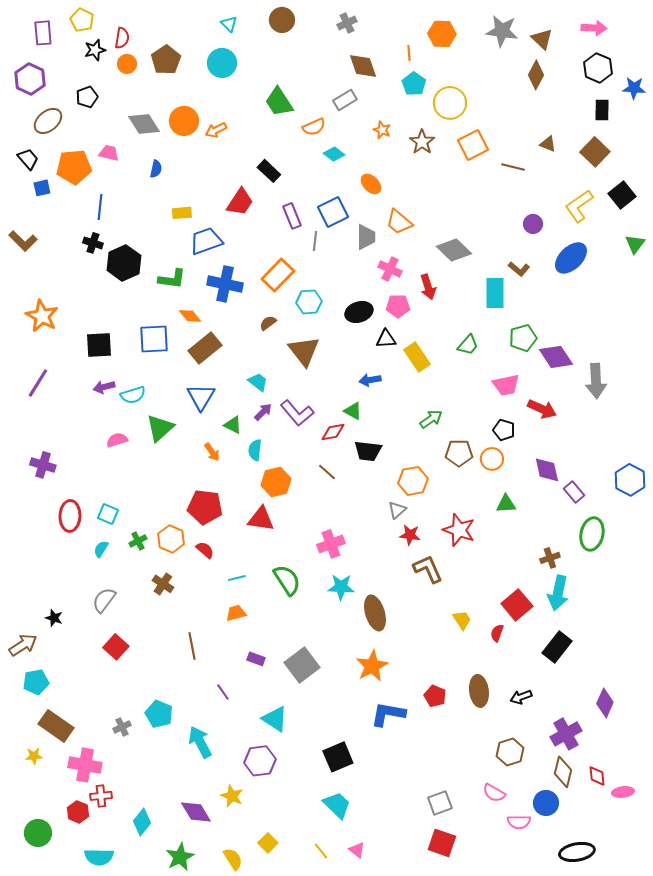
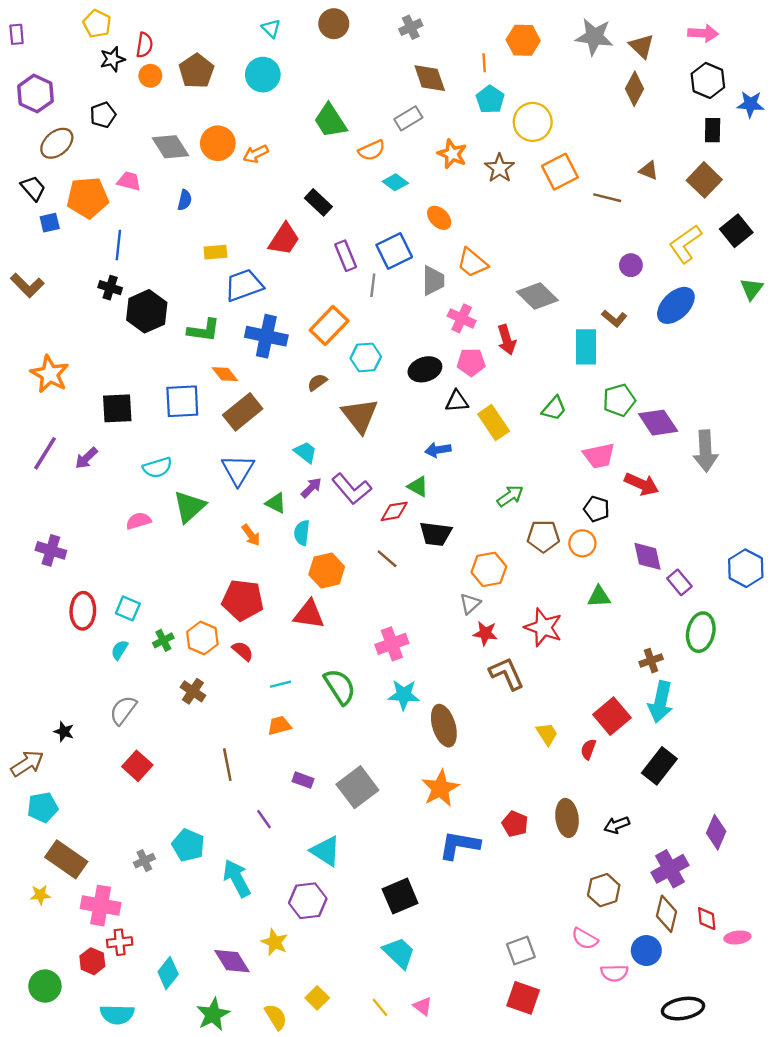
purple rectangle: (43, 33) -> (17, 34), moved, size x0.7
orange star: (382, 130) -> (452, 154), size x1.4
purple arrow: (104, 387) -> (86, 458), moved, turned -30

